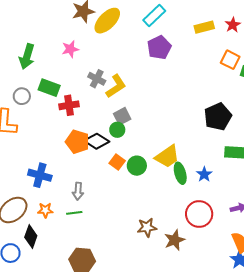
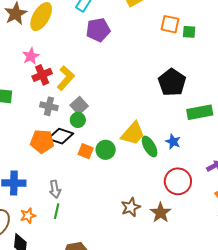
purple pentagon: (159, 47) -> (98, 30), turned 30
pink star: (70, 49) -> (31, 56), moved
gray cross: (97, 79) -> (49, 106), moved
red cross: (69, 105) -> (42, 75), moved
green line: (74, 213) -> (57, 211), turned -56

